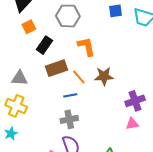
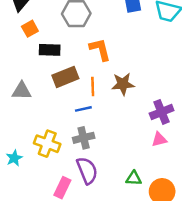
black rectangle: (44, 45) -> (50, 50), turned 60
orange line: (79, 77) -> (93, 86), turned 42
yellow cross: (16, 106) -> (47, 144), moved

